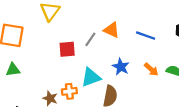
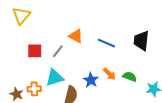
gray line: (90, 39) -> (58, 51), moved
blue star: (121, 67) -> (91, 80), moved

